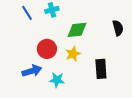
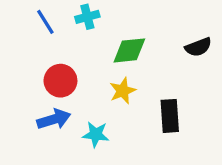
black semicircle: (118, 28) -> (198, 47), turned 84
red circle: (47, 49) -> (60, 81), moved

